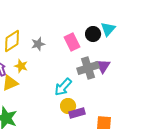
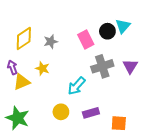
yellow star: (21, 66) -> (42, 68), moved
purple triangle: (103, 66) -> (130, 66), moved
yellow circle: (68, 106) -> (61, 112), moved

